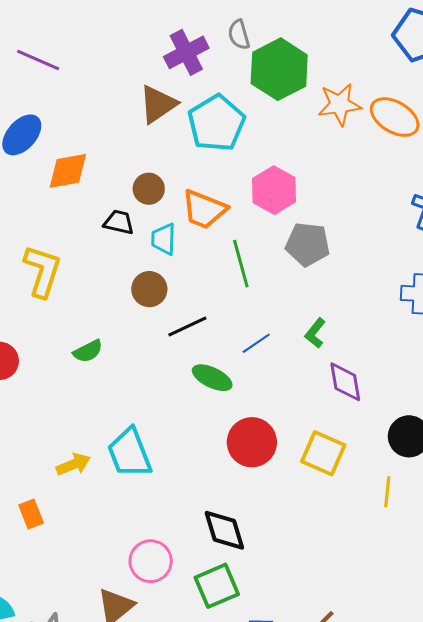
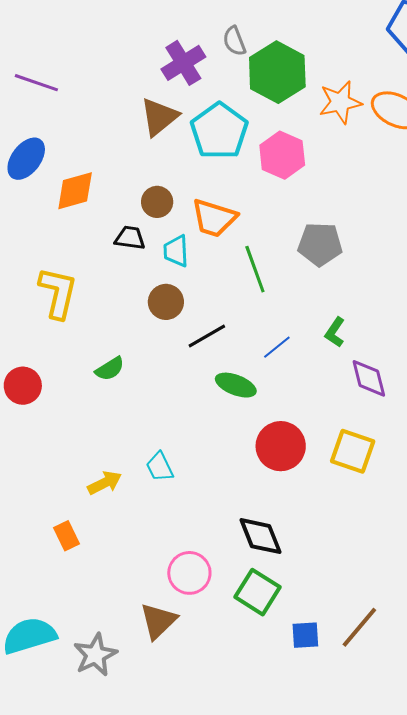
pink hexagon: (274, 190) -> (282, 155), moved
cyan trapezoid: (130, 453) -> (160, 467), size x0.6
green square: (217, 586) -> (257, 592), turned -30

